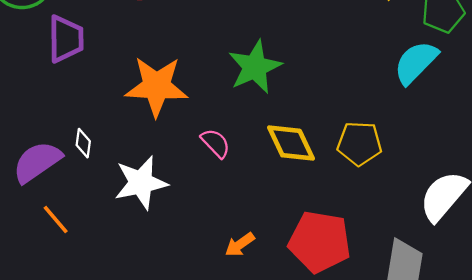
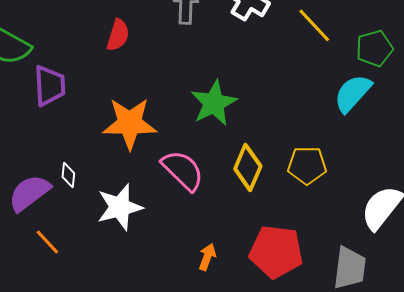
pink semicircle: (216, 143) -> (183, 170), size x1.6
yellow diamond: (291, 143) -> (248, 167), turned 51
orange arrow: (240, 245) -> (207, 257), turned 148

